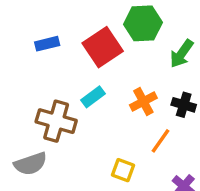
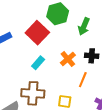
brown cross: (56, 121) -> (33, 93), moved

